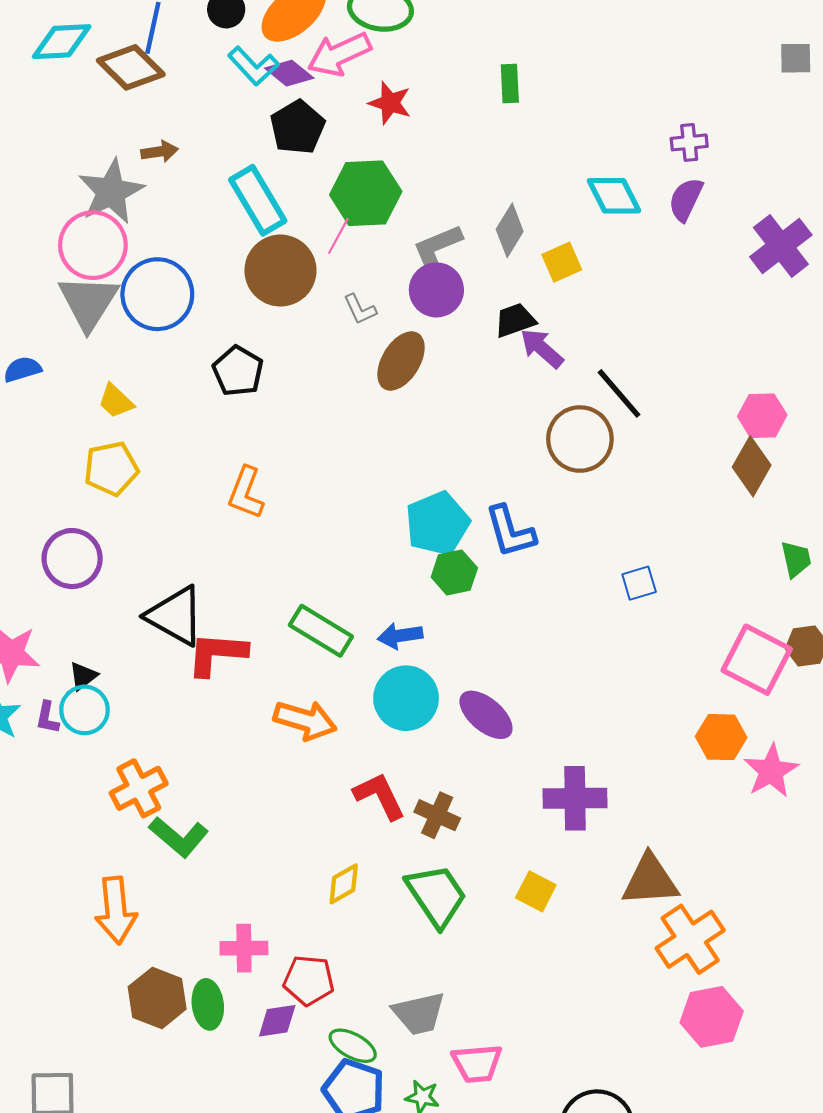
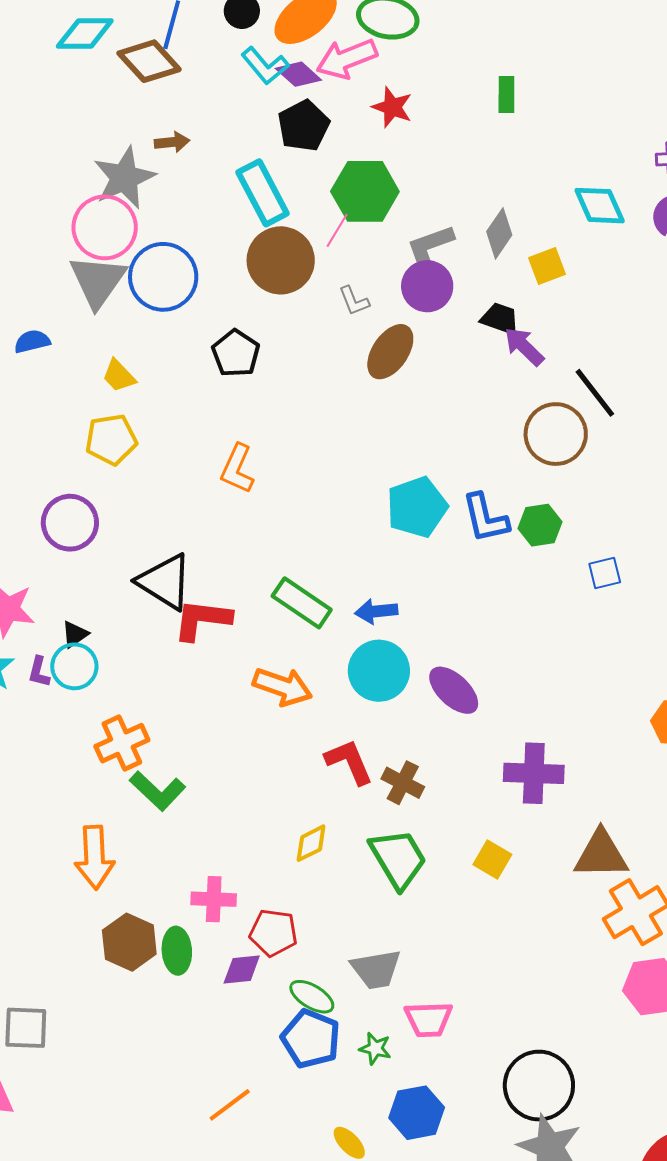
black trapezoid: (515, 320) -> (500, 319), turned 36
green hexagon: (454, 572) -> (540, 525), moved

